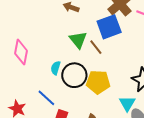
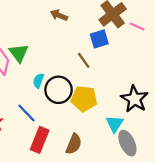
blue square: (109, 27) -> (99, 39), size x0.7
green triangle: (78, 40) -> (19, 53), moved

